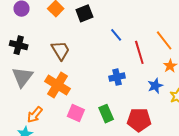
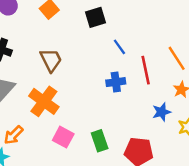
black square: (84, 13) -> (96, 17), moved
blue cross: (117, 77) -> (116, 82), moved

